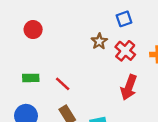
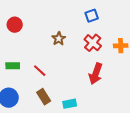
brown star: (99, 41) -> (59, 39), moved

